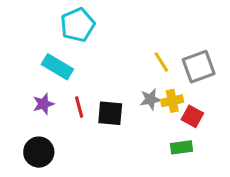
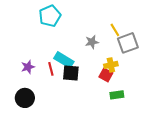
yellow line: (161, 62) -> (115, 30), moved
cyan rectangle: (57, 67) -> (64, 60), moved
gray star: (150, 99) -> (92, 42), moved
red square: (192, 116) -> (106, 75), moved

